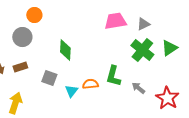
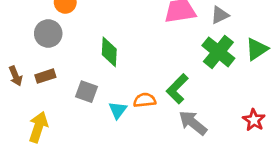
green L-shape: (113, 76) -> (177, 89), turned 30
gray arrow: (138, 88) -> (193, 123), moved, size x1.5
red star: (167, 98) -> (254, 120), size x0.7

